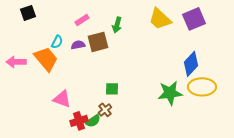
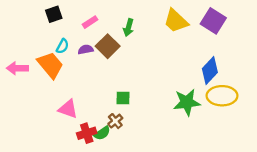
black square: (28, 13) -> (54, 14), moved
purple square: (194, 19) -> (213, 21), turned -35
brown square: (98, 42) -> (108, 46), turned -30

